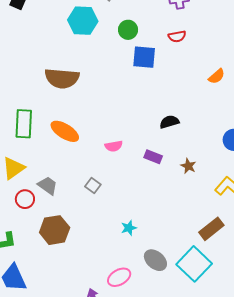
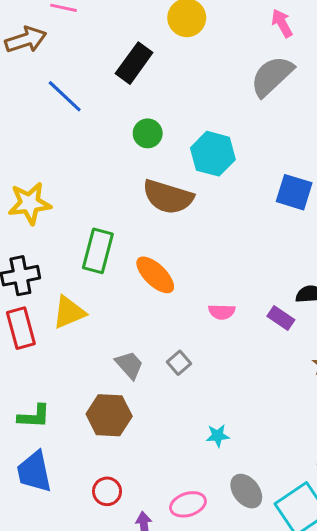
cyan hexagon: (83, 21) -> (213, 154), moved
green circle: (128, 30) -> (148, 133), moved
purple rectangle: (153, 157) -> (281, 318), moved
gray trapezoid: (48, 186) -> (129, 365), moved
red circle: (25, 199) -> (107, 491), moved

